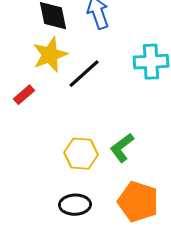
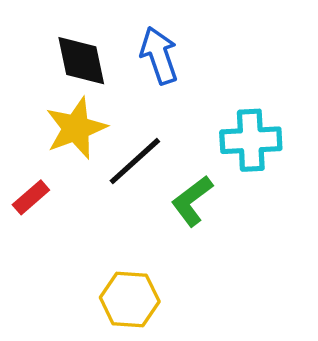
green L-shape: (122, 148) -> (192, 201), moved

